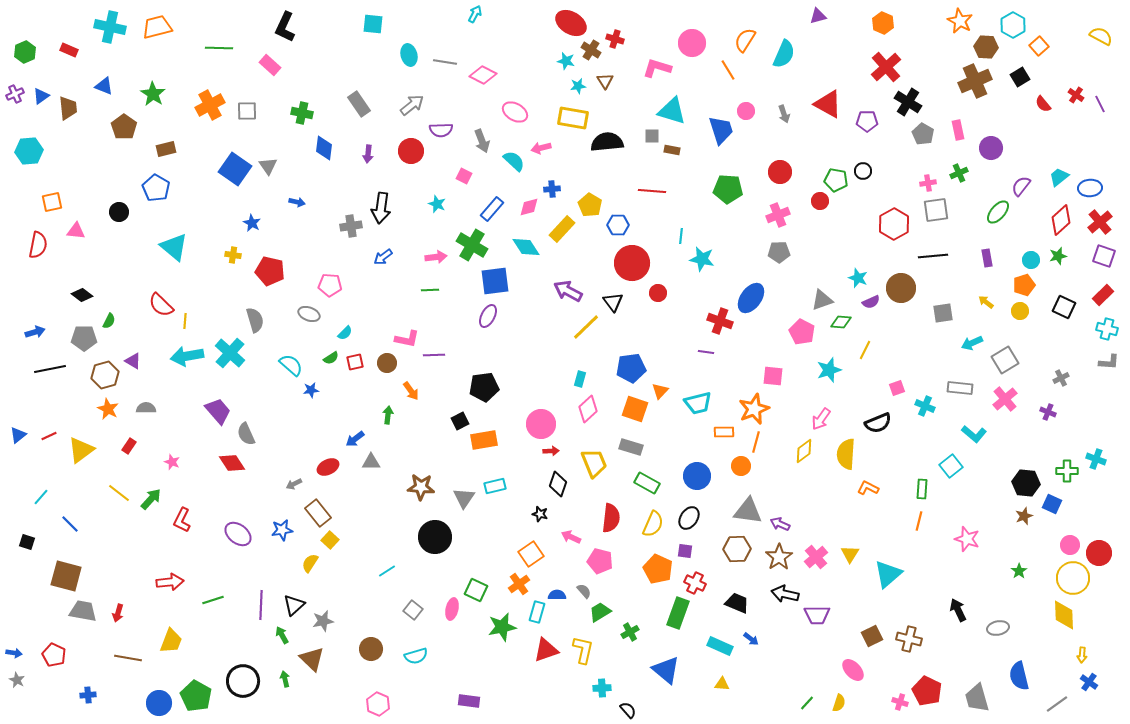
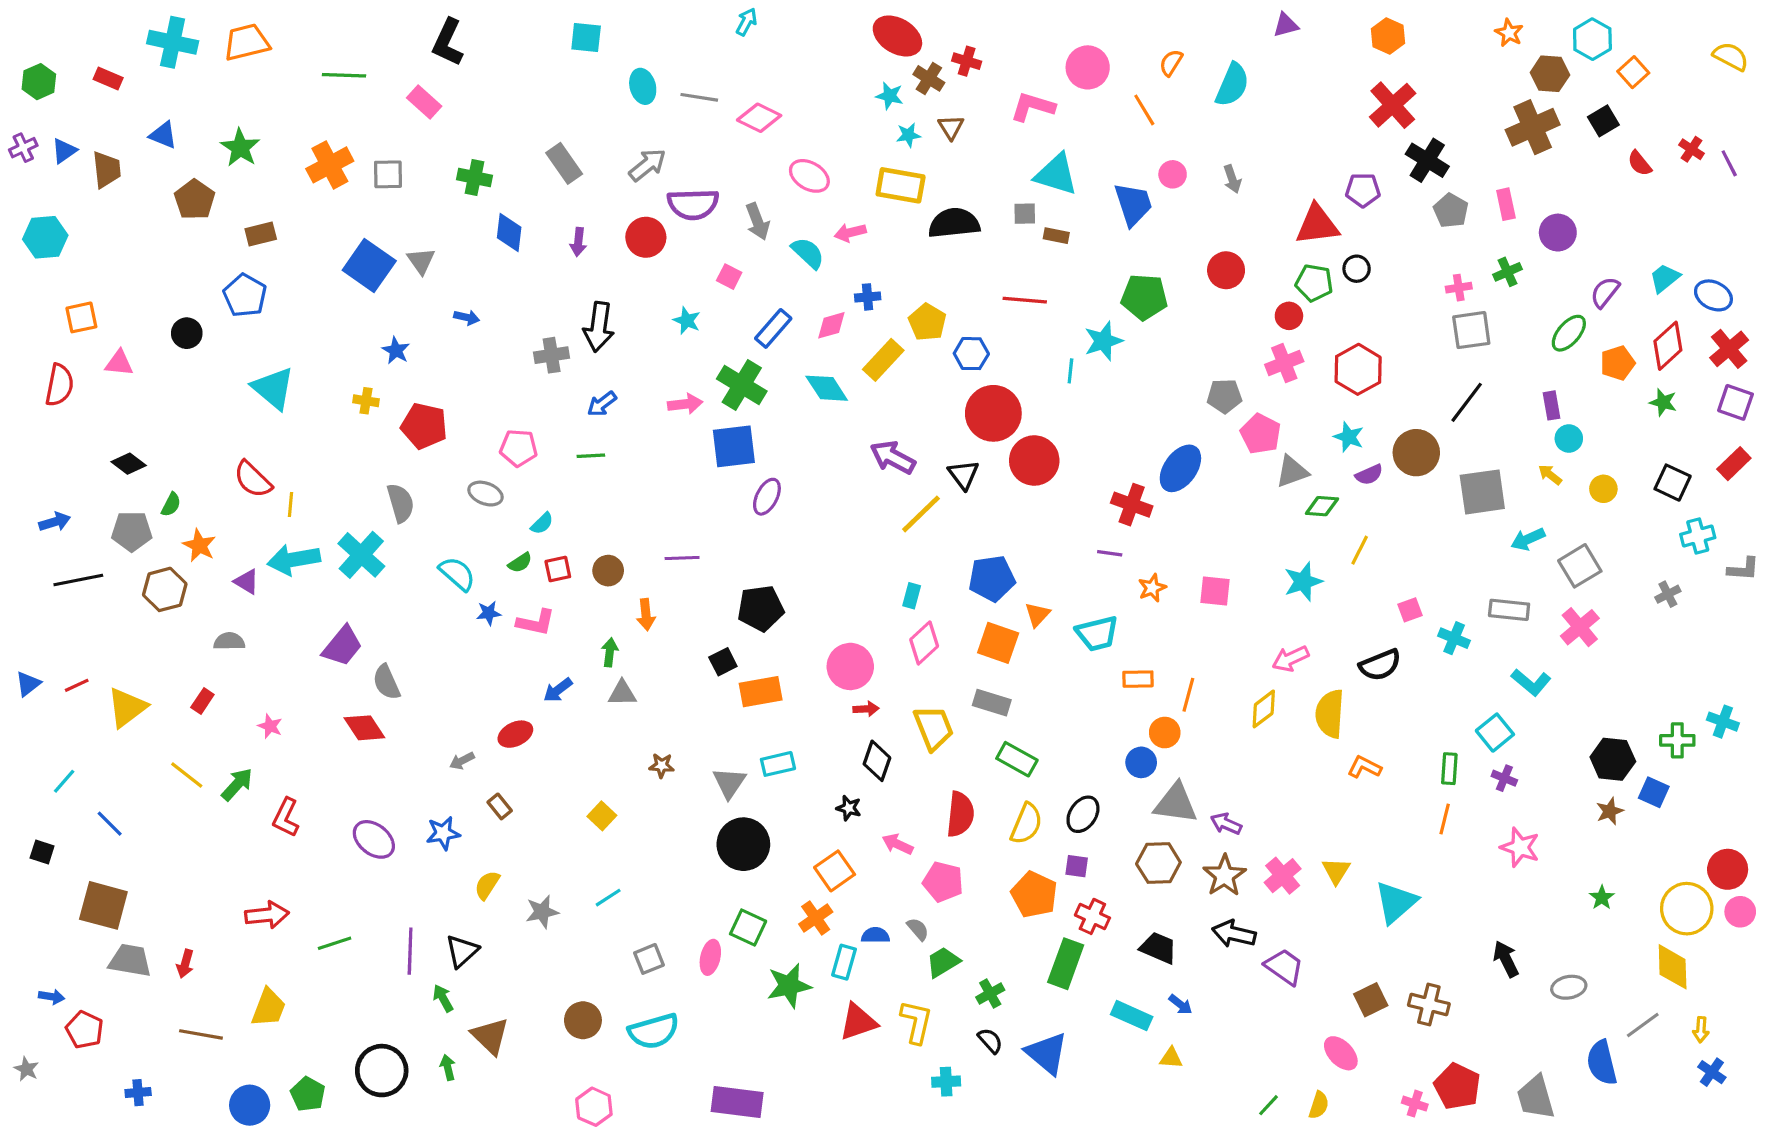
orange star: (960, 21) -> (1509, 33), size x0.7
orange semicircle: (745, 40) -> (1171, 63), size x0.7
red triangle: (828, 104) -> (1317, 225), moved, turned -36
purple semicircle: (441, 130) -> (693, 204), size x1.4
blue ellipse: (1090, 188) -> (1713, 295), turned 30
pink cross: (778, 215) -> (1284, 363), moved
red hexagon: (894, 224) -> (1358, 369), moved
black line: (933, 256) -> (1467, 402), turned -48
green star: (1058, 256) -> (1663, 402), turned 30
cyan star: (702, 259) -> (1103, 341), moved, turned -30
cyan circle: (1031, 260) -> (1569, 438), moved
blue square: (495, 281) -> (734, 446), moved
orange pentagon: (1024, 285) -> (1618, 363), moved
green line: (430, 290) -> (591, 456), moved
red circle: (658, 293) -> (1034, 461), size x1.8
gray square: (943, 313) -> (1482, 492), size x1.5
cyan cross: (1107, 329) -> (1698, 536), moved, turned -30
pink pentagon: (802, 332) -> (1261, 434), moved
pink L-shape: (407, 339) -> (536, 622), moved
purple triangle: (133, 361) -> (247, 582), moved
orange arrow: (411, 391) -> (646, 615), turned 30
orange star: (108, 409) -> (199, 545), moved
orange star: (754, 409) -> (1152, 588), moved, size x0.6
purple trapezoid: (218, 411) -> (342, 646), turned 80
purple cross: (1048, 412) -> (1504, 778), moved
pink arrow: (821, 419) -> (1291, 659), turned 30
gray triangle: (371, 462) -> (622, 693), moved
blue circle: (697, 476) -> (1141, 762), moved, size x0.7
brown star: (421, 487) -> (662, 766), size x0.6
brown rectangle: (318, 513) -> (500, 806), size x0.6
black circle: (435, 537) -> (743, 844), moved
yellow square: (330, 540) -> (602, 816), moved
pink circle: (1070, 545) -> (1740, 912), moved
gray square: (413, 610) -> (649, 959), turned 30
purple trapezoid: (817, 615) -> (1284, 967), turned -144
gray star: (323, 621) -> (542, 912), moved
blue arrow: (14, 653) -> (52, 997), moved
cyan semicircle: (416, 656) -> (654, 1031), size x1.4
yellow triangle: (722, 684) -> (1171, 1058), moved
green pentagon: (196, 696) -> (308, 1094), size x0.7
purple rectangle: (469, 701) -> (737, 1102), size x1.5
gray line: (1057, 704) -> (1643, 1025), moved
black semicircle: (628, 710) -> (990, 1041), moved

